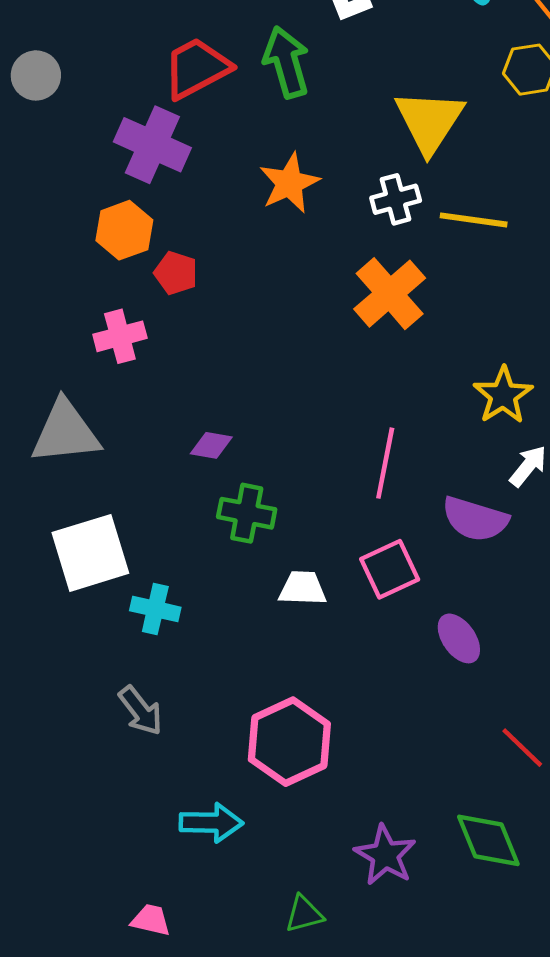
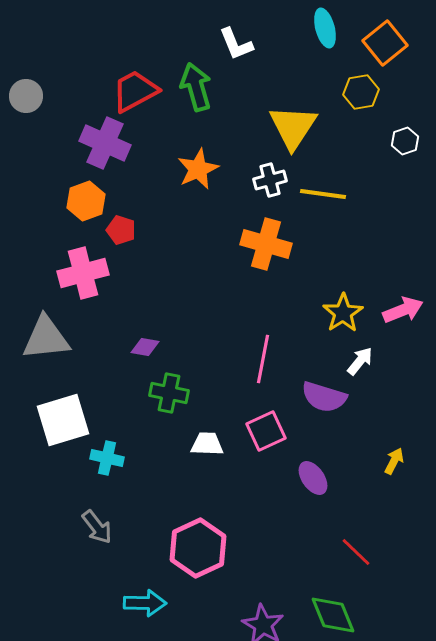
orange cross: (390, 294) -> (266, 244), turned -33
pink cross: (120, 336) -> (83, 273), size x1.4

